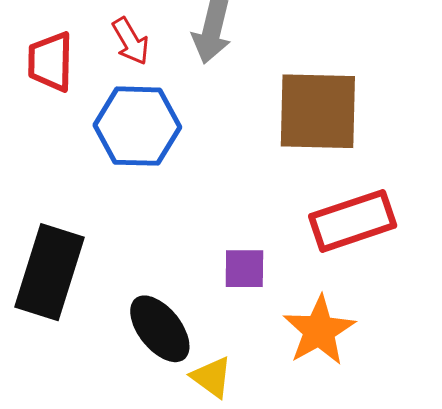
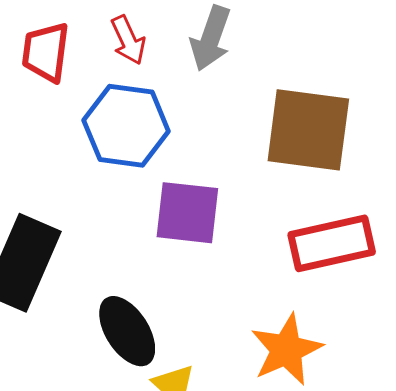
purple square: (244, 269) -> (187, 213), moved, size x1.5

